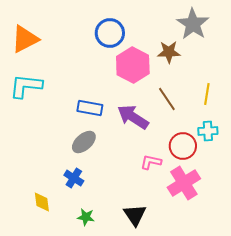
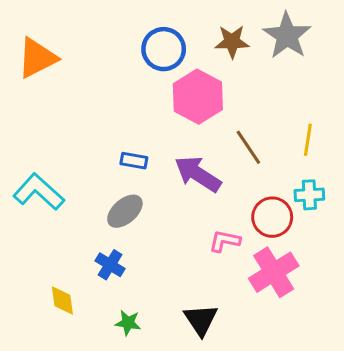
brown star: (169, 52) -> (232, 42), moved
cyan L-shape: (26, 86) -> (39, 192), moved, turned 36
blue rectangle: (90, 108) -> (134, 161), size x0.7

